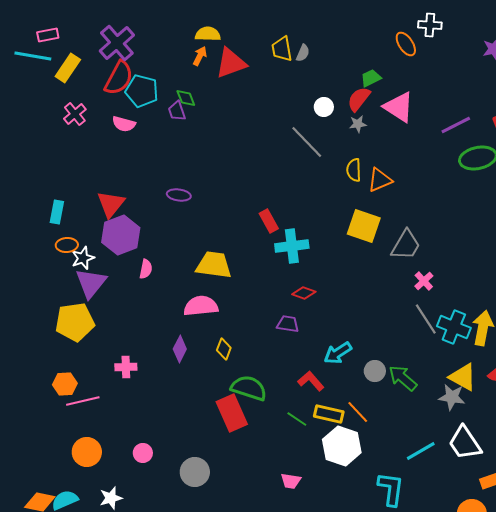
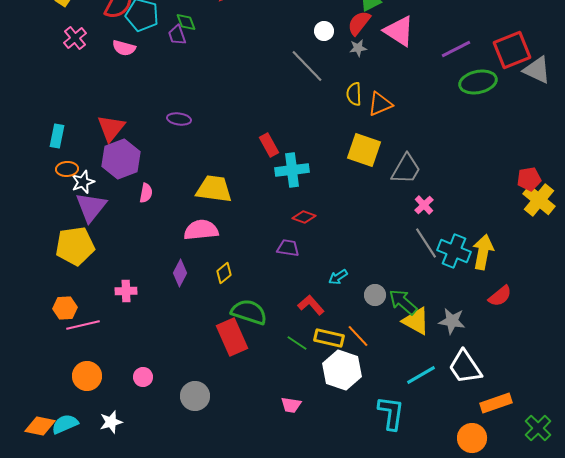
yellow diamond: (224, 349) -> (224, 273), turned 30
cyan arrow: (338, 353) -> (338, 277), size x0.7
yellow triangle: (463, 377) -> (416, 321), moved

